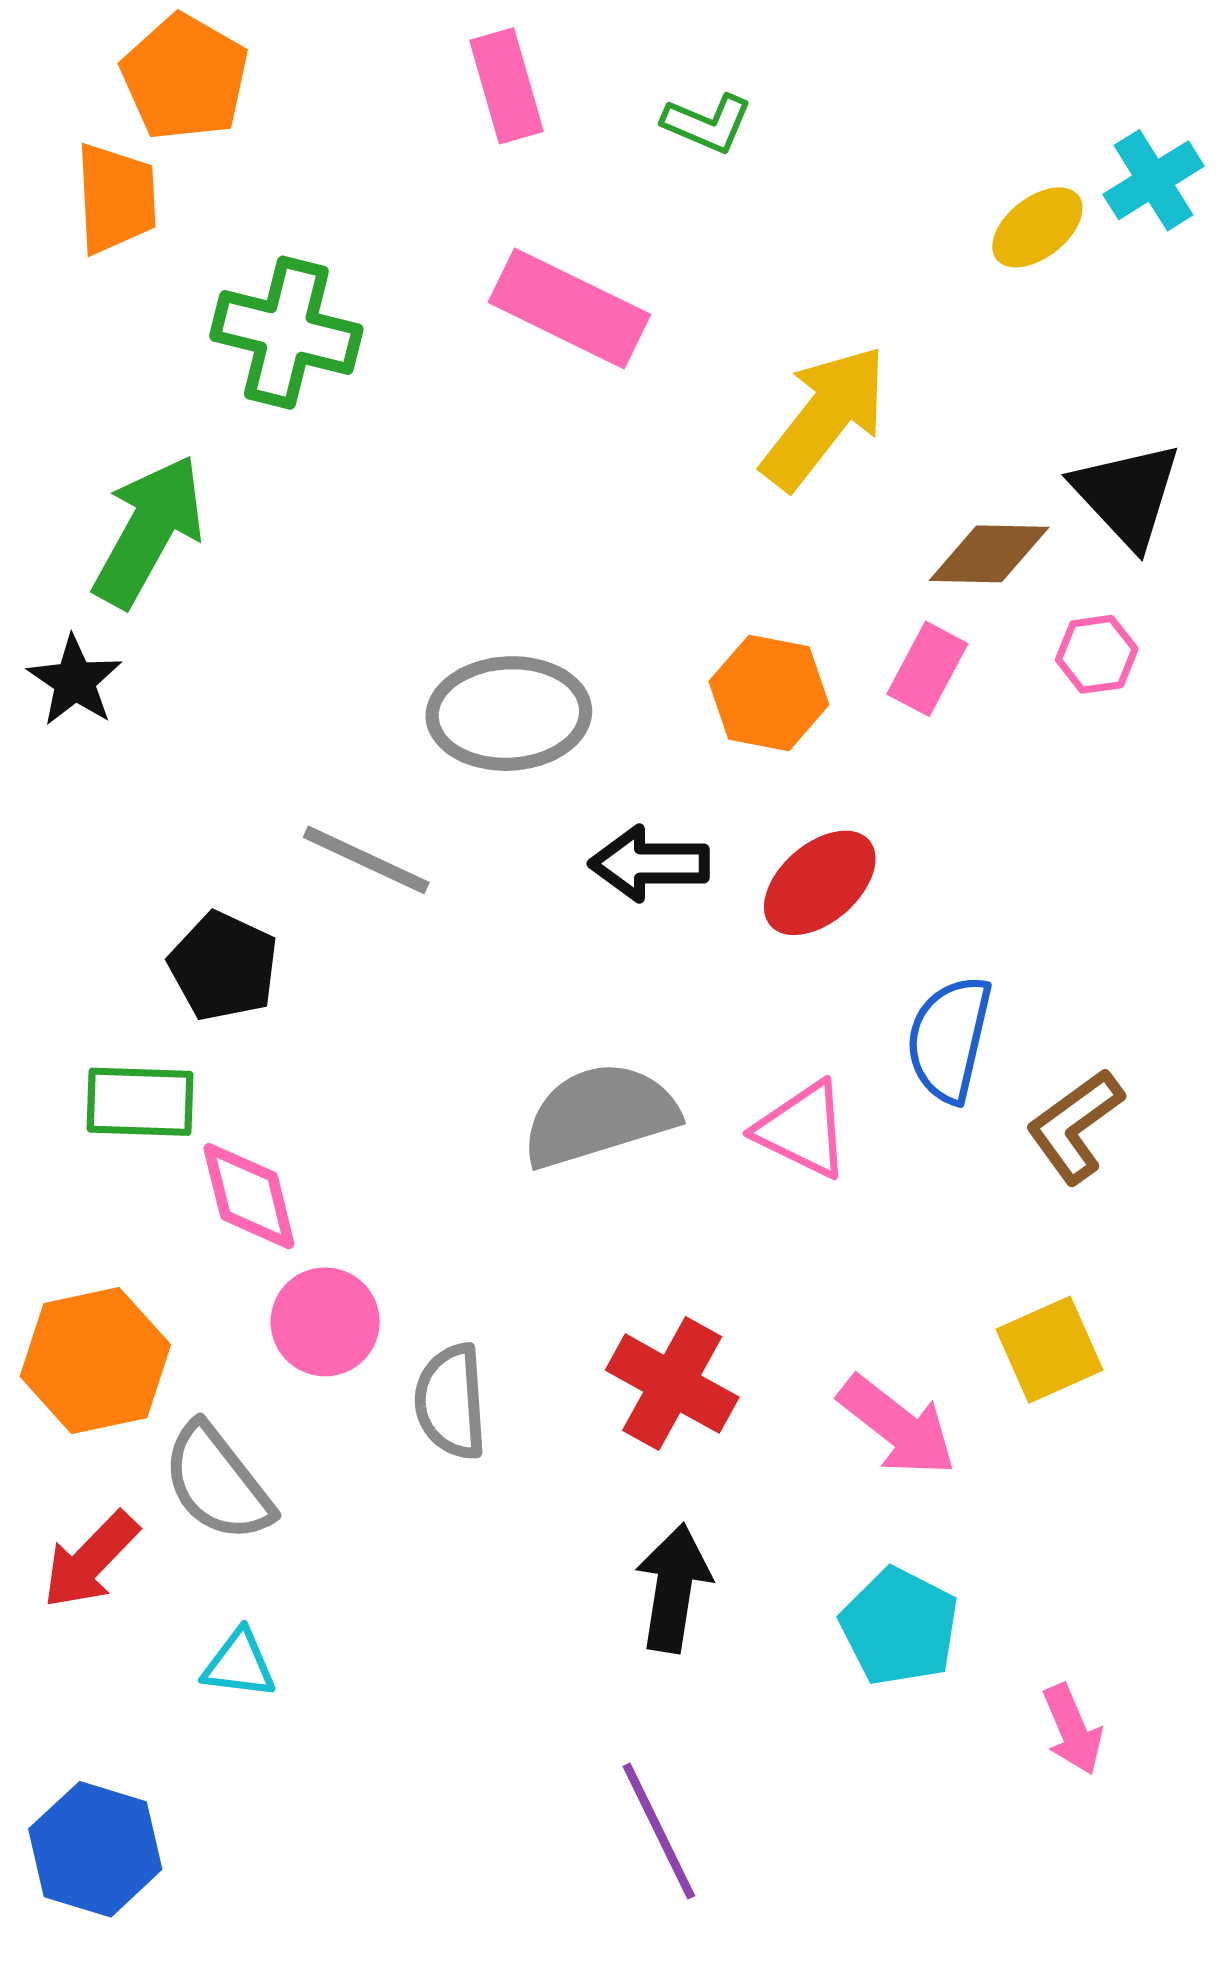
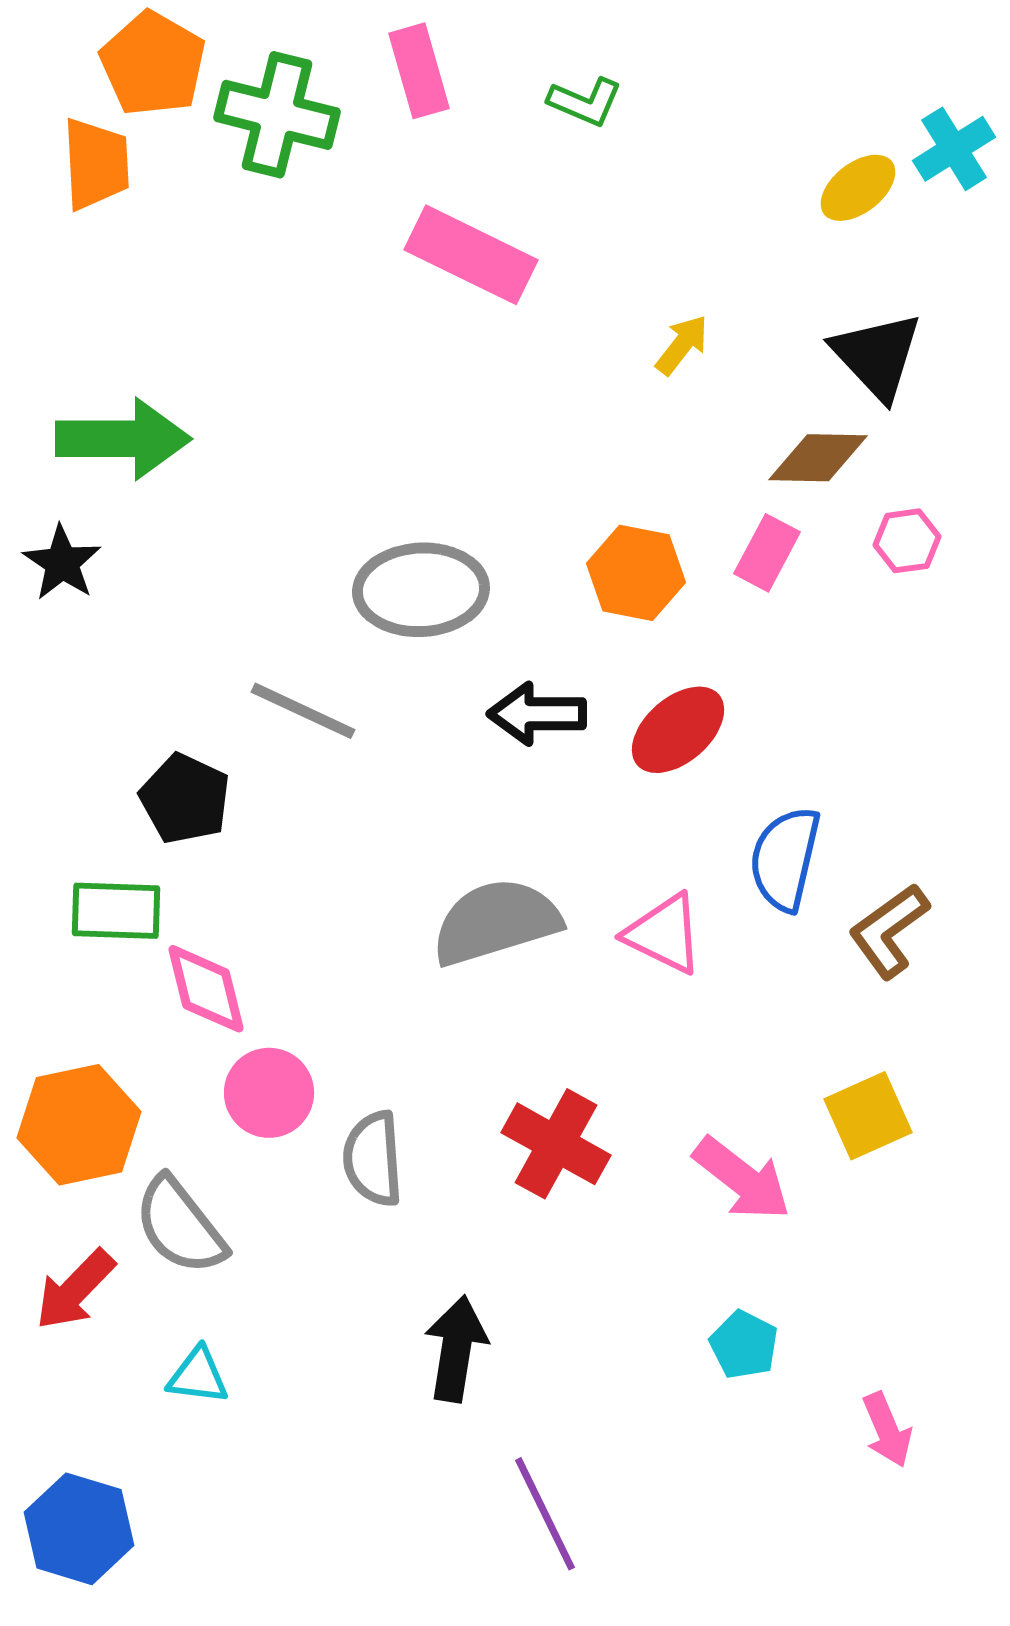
green cross: (286, 333) -> (277, 115), moved
yellow arrow: (825, 417) -> (682, 345), size x0.5
black triangle: (1127, 495) -> (877, 356), moved
green arrow: (149, 531) -> (123, 439), turned 61
black arrow: (673, 1588) -> (456, 1349), moved
cyan pentagon: (900, 1627) -> (744, 1345), size x0.7

